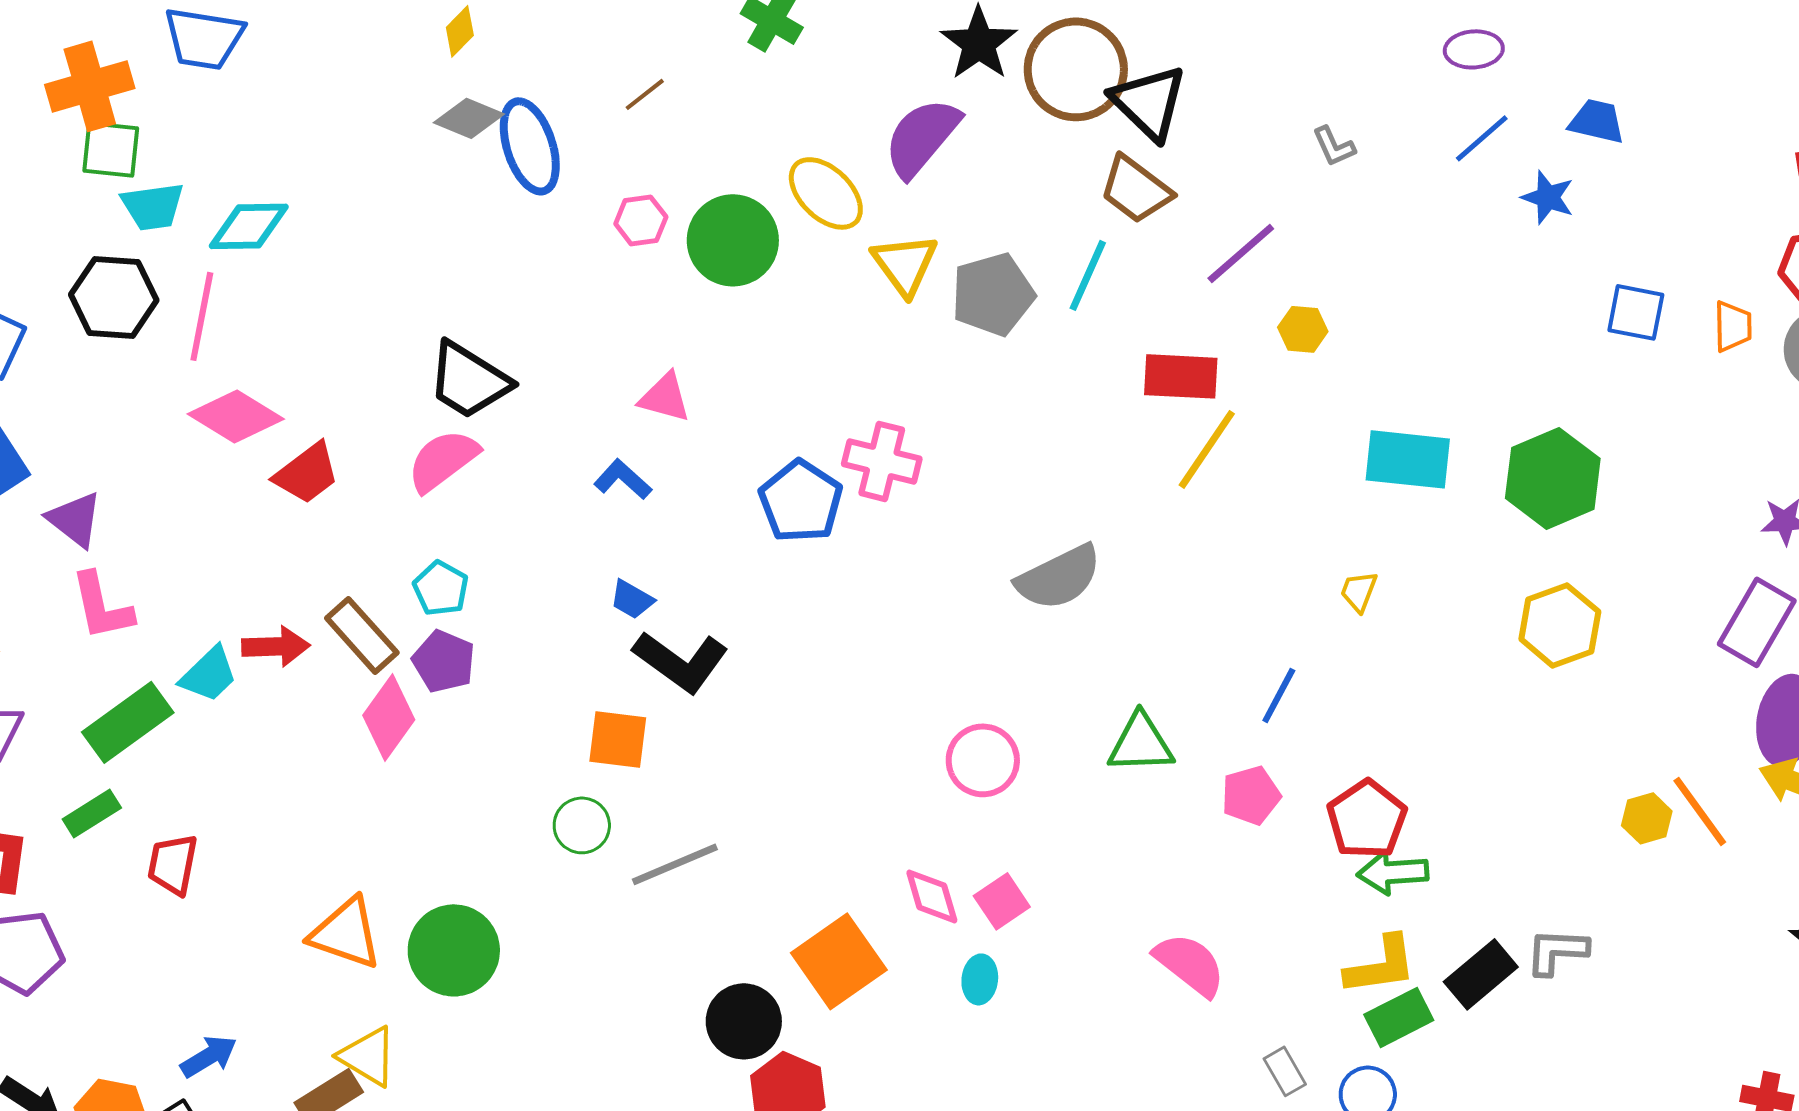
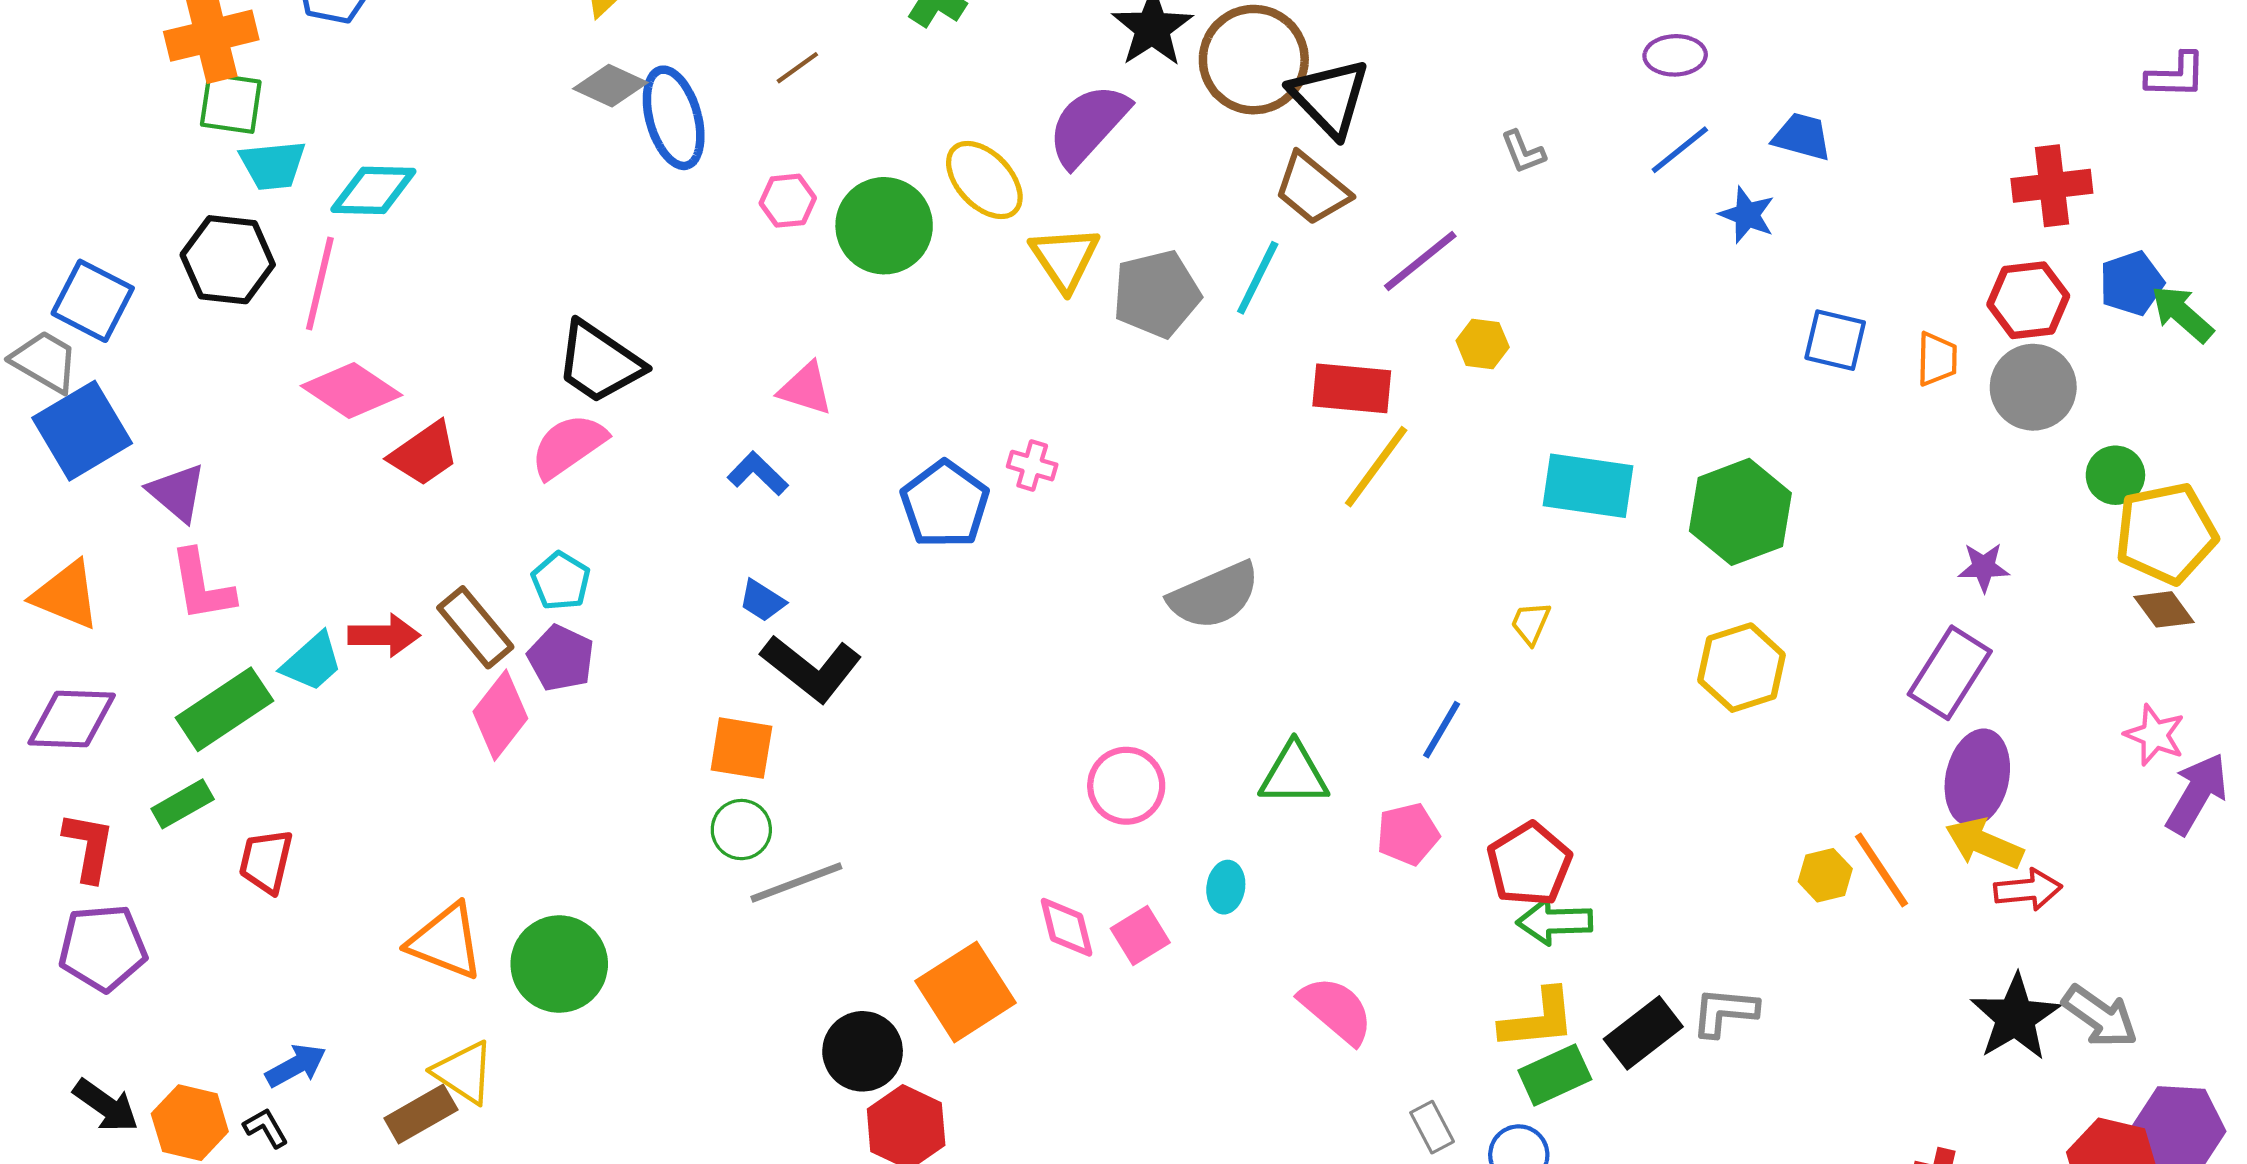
pink cross: (882, 461) -> (1032, 466), size x0.6
green circle: (582, 825) -> (741, 830), moved
cyan ellipse: (980, 979) -> (1226, 887), moved

